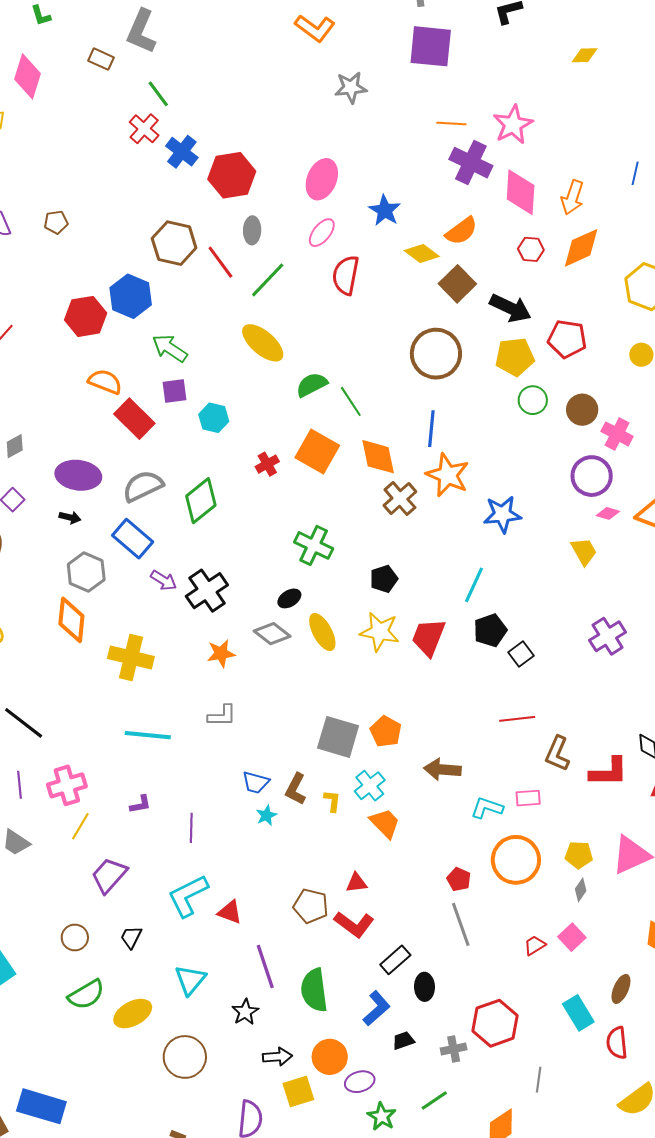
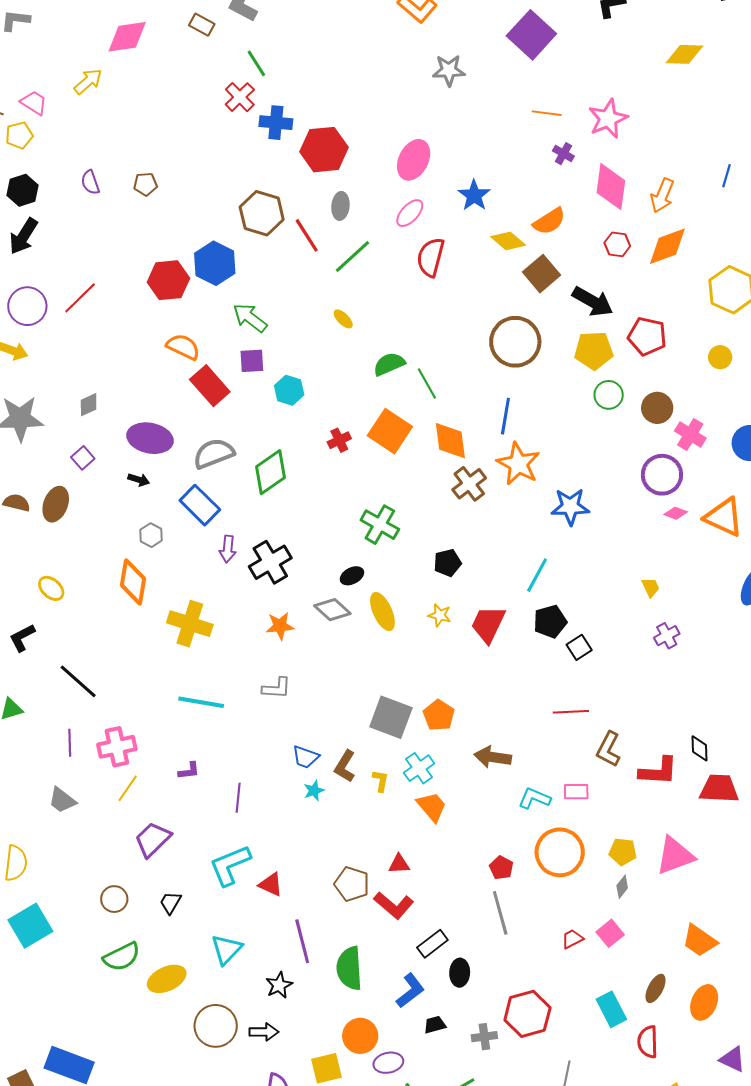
purple square: (431, 46) -> (531, 35), turned 33
yellow diamond: (585, 55) -> (684, 54), size x1.4
pink diamond: (28, 76) -> (127, 37), turned 60
blue cross: (182, 152) -> (276, 123), turned -36
purple cross: (471, 163) -> (563, 154), size x0.5
yellow ellipse: (263, 343) -> (343, 319), size x0.5
yellow trapezoid: (584, 551) -> (651, 587), moved, size x0.7
gray hexagon: (86, 572) -> (151, 535), size x0.6
purple arrow: (164, 580) -> (228, 549), turned 60
yellow star: (380, 632) -> (440, 615), size x0.6
purple cross: (608, 636) -> (667, 636), size x0.7
black arrow: (277, 1057) -> (264, 1032), moved

